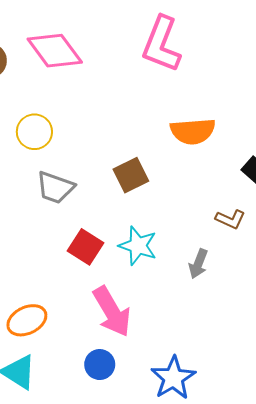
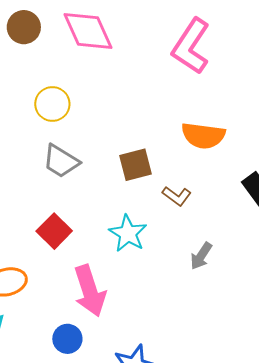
brown L-shape: (230, 219) -> (177, 196), moved
red square: (86, 247) -> (54, 231), moved
gray arrow: (198, 264) -> (201, 256), moved

